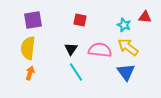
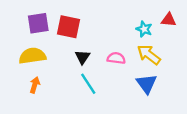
red square: (80, 20) -> (68, 27), moved, size x1.5
yellow semicircle: (28, 48) -> (32, 56), turned 75
pink semicircle: (100, 50) -> (116, 58), size x0.7

